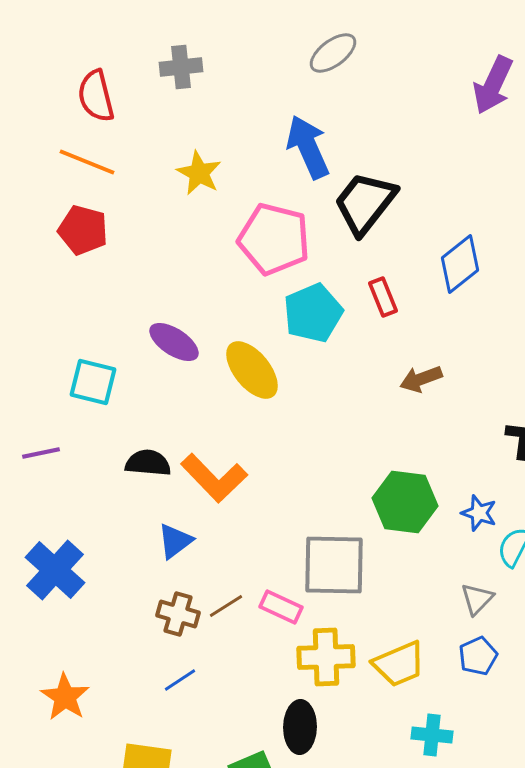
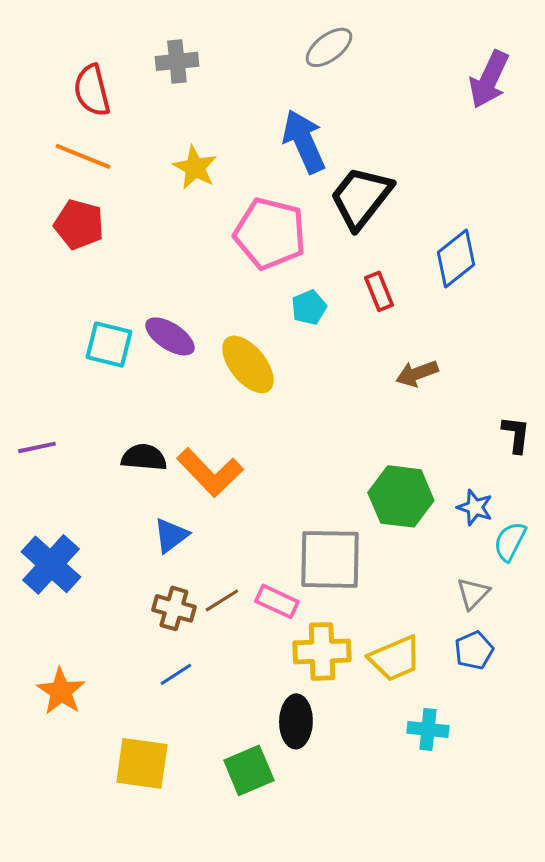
cyan pentagon: (313, 313) -> (309, 307), size x0.6
cyan square: (93, 382) -> (109, 344), moved

